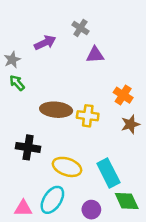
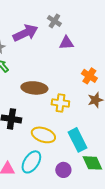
purple arrow: (45, 43) -> (25, 33), size x1.4
yellow cross: (88, 116) -> (60, 103), moved

